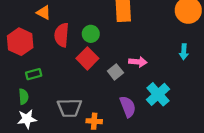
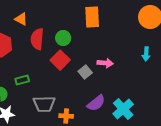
green rectangle: (34, 74) -> (22, 80), moved
cyan cross: (158, 94) -> (123, 109), moved
purple semicircle: (128, 107) -> (96, 103), turned 72

